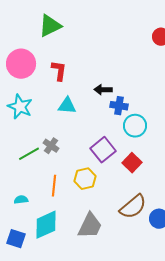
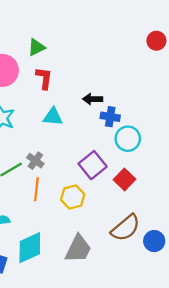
green triangle: (50, 26) -> (36, 47), moved, size x0.7
orange line: (54, 186) -> (36, 189), moved

